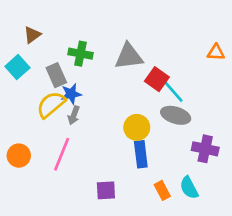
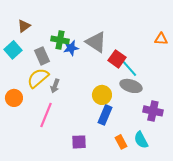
gray triangle: (129, 56) -> (96, 42), turned 40
blue star: (71, 94) -> (71, 48), moved
blue rectangle: (141, 154) -> (105, 115), turned 30
orange circle: (19, 156) -> (14, 98), moved

